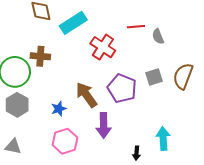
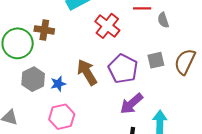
gray hexagon: (17, 105) -> (33, 79), moved
purple arrow: (104, 125) -> (132, 104), moved, turned 45

